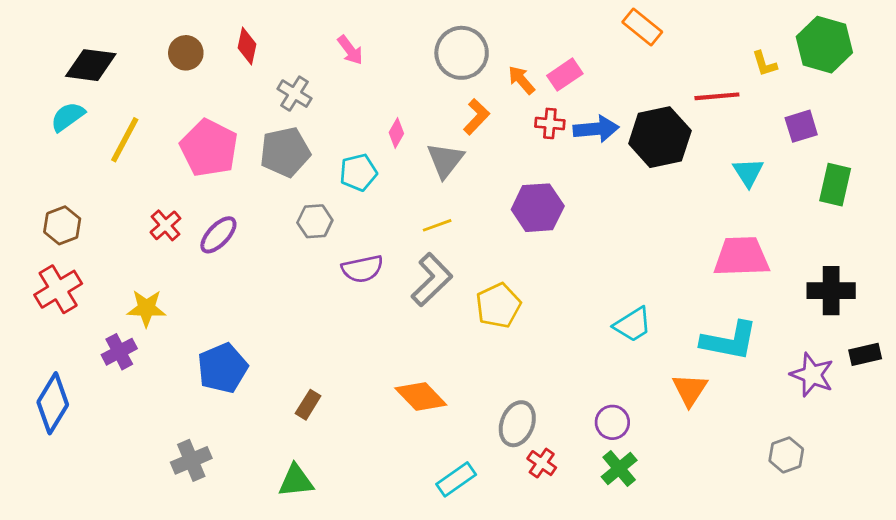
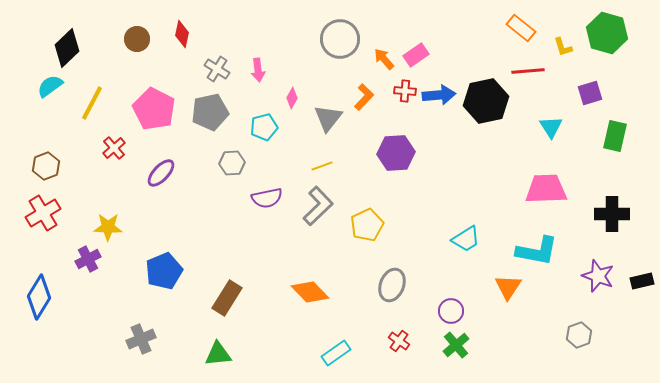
orange rectangle: (642, 27) -> (521, 28), moved
pink arrow: (350, 50) -> (258, 70), moved, turned 30
black diamond: (91, 65) -> (67, 48), turned -51
orange L-shape: (477, 117) -> (364, 97), moved
red cross: (165, 225) -> (114, 148), moved
black rectangle: (865, 354) -> (642, 281), moved
brown rectangle: (308, 405) -> (227, 298), size x1.6
gray ellipse: (517, 424) -> (392, 285), moved

